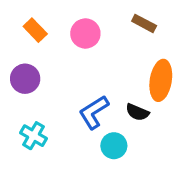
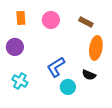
brown rectangle: (144, 23) -> (86, 22), moved
orange rectangle: (35, 30) -> (21, 18), turned 40
black semicircle: (137, 112) -> (89, 75), moved

